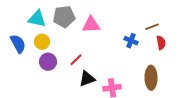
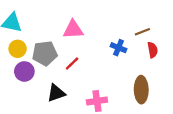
gray pentagon: (64, 17) -> (45, 53), moved
red line: (76, 60) -> (72, 64), moved
black triangle: (87, 79) -> (56, 93), moved

